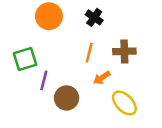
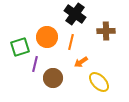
orange circle: (49, 16) -> (47, 37), moved
black cross: (94, 17) -> (75, 14), size x1.5
brown cross: (124, 51) -> (106, 31), moved

